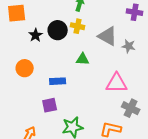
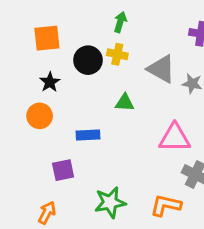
orange square: (17, 13) -> (47, 38), moved
black star: (36, 35) -> (50, 82), moved
purple square: (50, 105) -> (63, 170), moved

